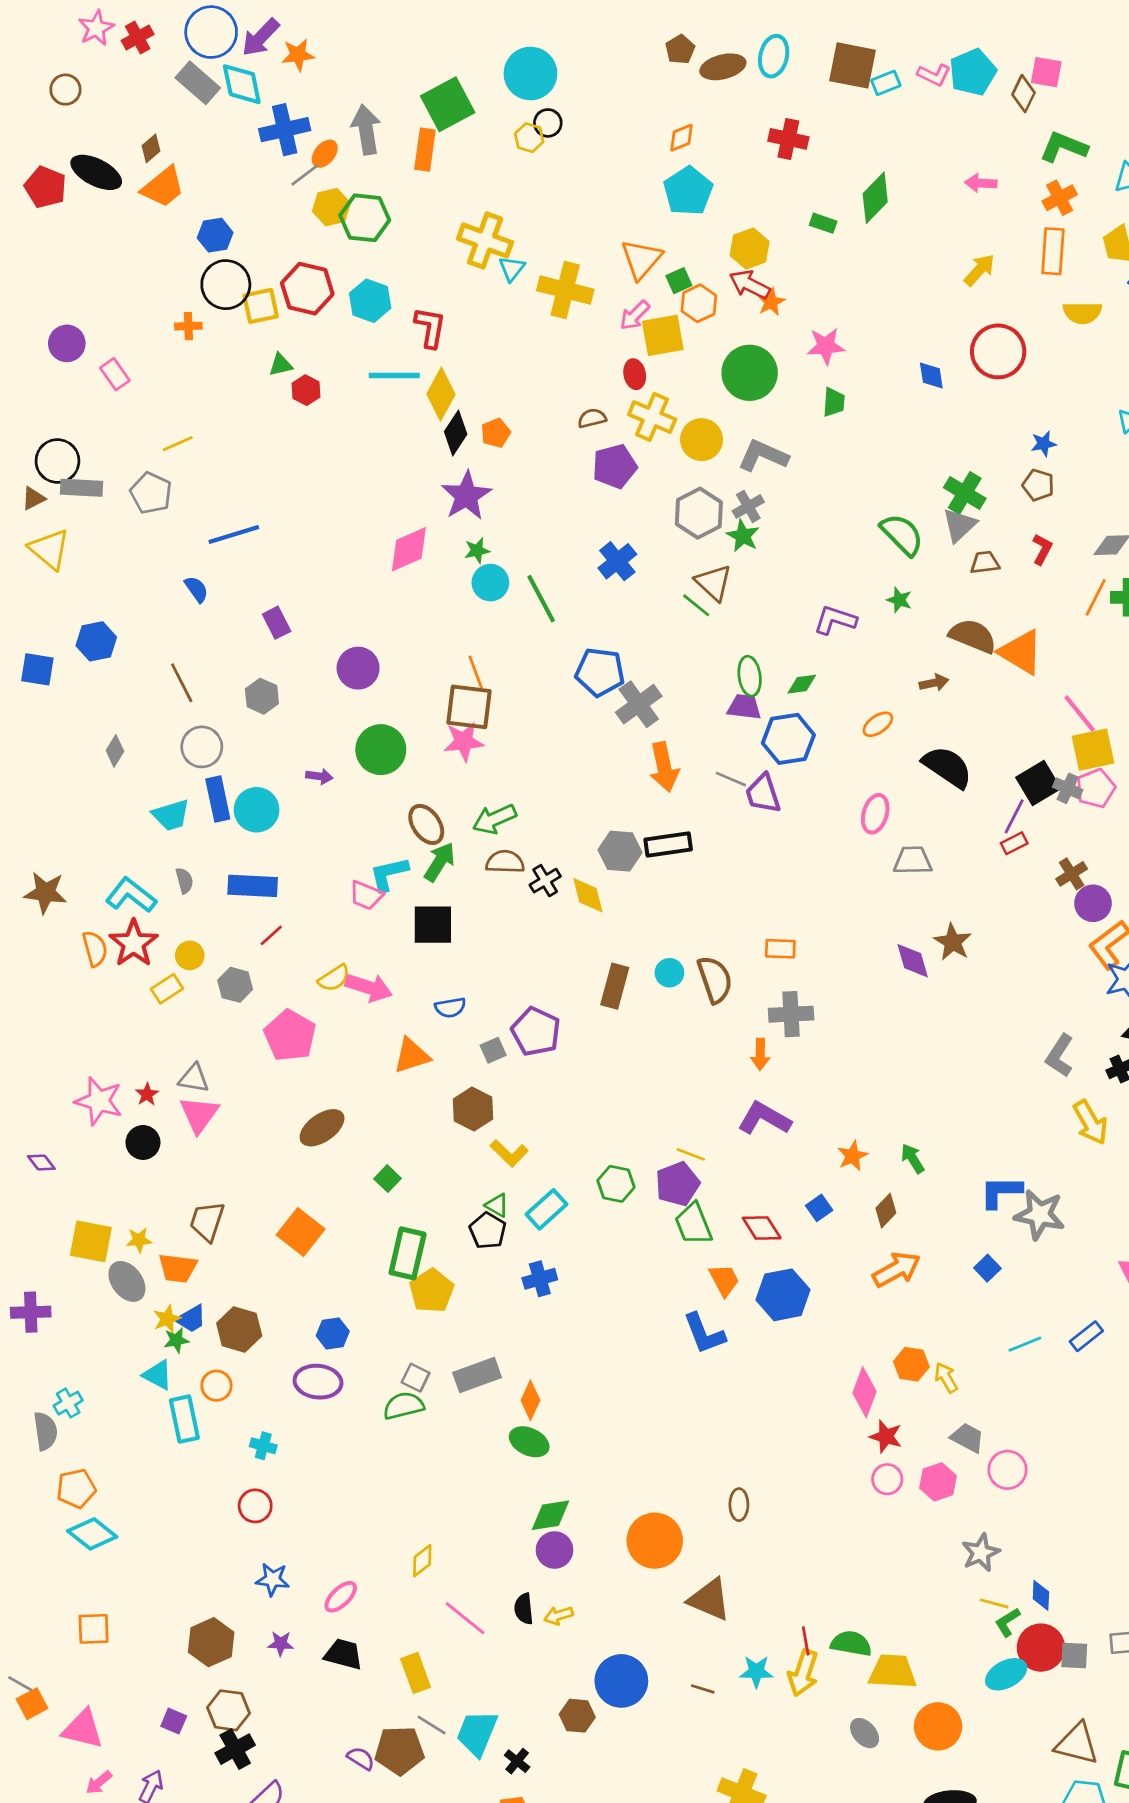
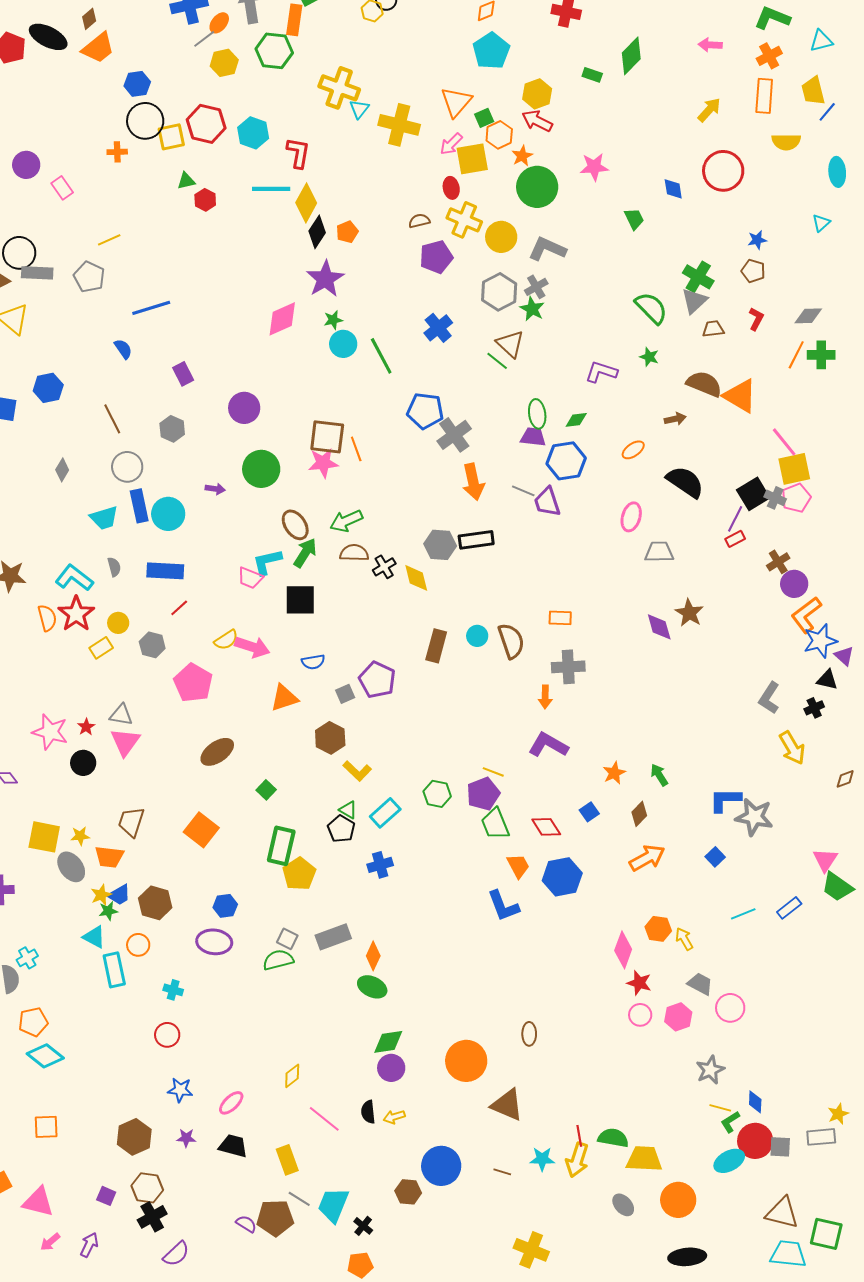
green hexagon: (365, 218) -> (274, 51), moved
orange star: (771, 302) -> (522, 156), moved
green trapezoid: (834, 402) -> (634, 219), moved, turned -30
orange line: (476, 672) -> (356, 449), moved

